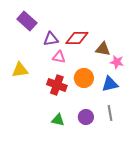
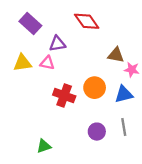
red diamond: (77, 38) -> (87, 21), moved, turned 55
pink triangle: (59, 57) -> (47, 63), moved
yellow triangle: (20, 70) -> (23, 63), moved
green triangle: (58, 120) -> (44, 146), moved, turned -32

